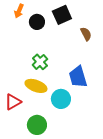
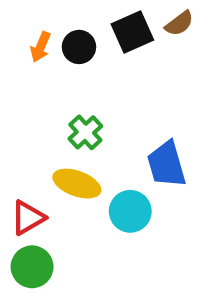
orange arrow: (19, 11) -> (41, 47), moved
brown semicircle: (86, 34) -> (179, 23), moved, turned 80
green circle: (37, 125) -> (32, 267), moved

